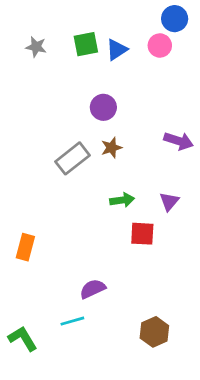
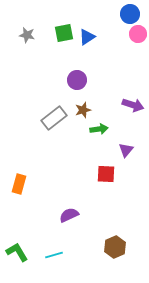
pink circle: (160, 45) -> (138, 34), moved
green arrow: (122, 200) -> (99, 129), moved
cyan line: (72, 321) -> (54, 255), moved

